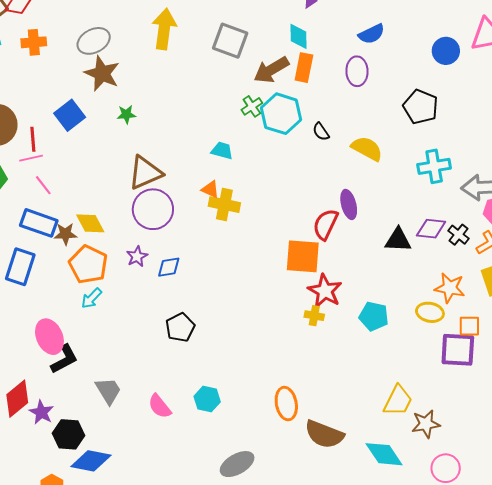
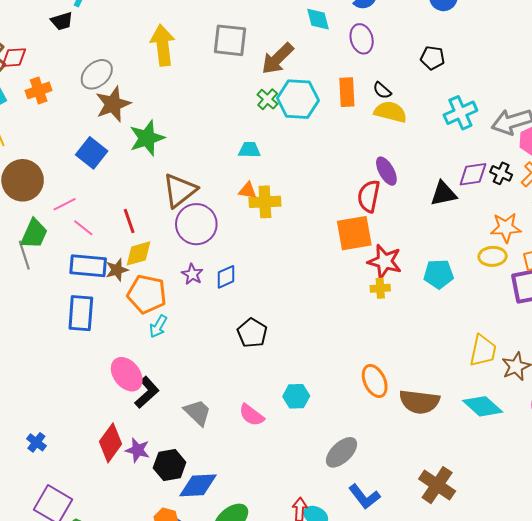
cyan diamond: (298, 36) -> (318, 19), moved
orange rectangle: (304, 68) -> (347, 92), moved
brown star: (102, 73) -> (113, 104), turned -30
black pentagon: (421, 107) -> (432, 58), size x0.7
green star: (126, 114) -> (147, 138), size x1.8
black semicircle: (321, 132) -> (382, 90), moved
red line: (33, 139) -> (129, 221), moved
yellow diamond: (90, 223) -> (139, 253), turned -64

